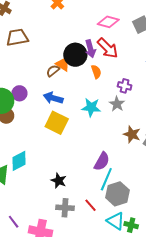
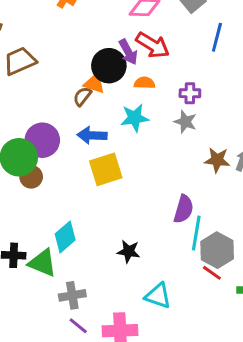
orange semicircle: (96, 72) -> (145, 83), turned -56
purple circle: (19, 93) -> (42, 140), size x1.5
cyan star: (91, 107) -> (135, 118), moved
yellow square: (57, 123) -> (106, 169), turned -30
red line: (91, 205) -> (212, 273), moved
gray cross: (65, 208) -> (72, 295), moved
cyan triangle: (116, 221) -> (158, 296), moved

